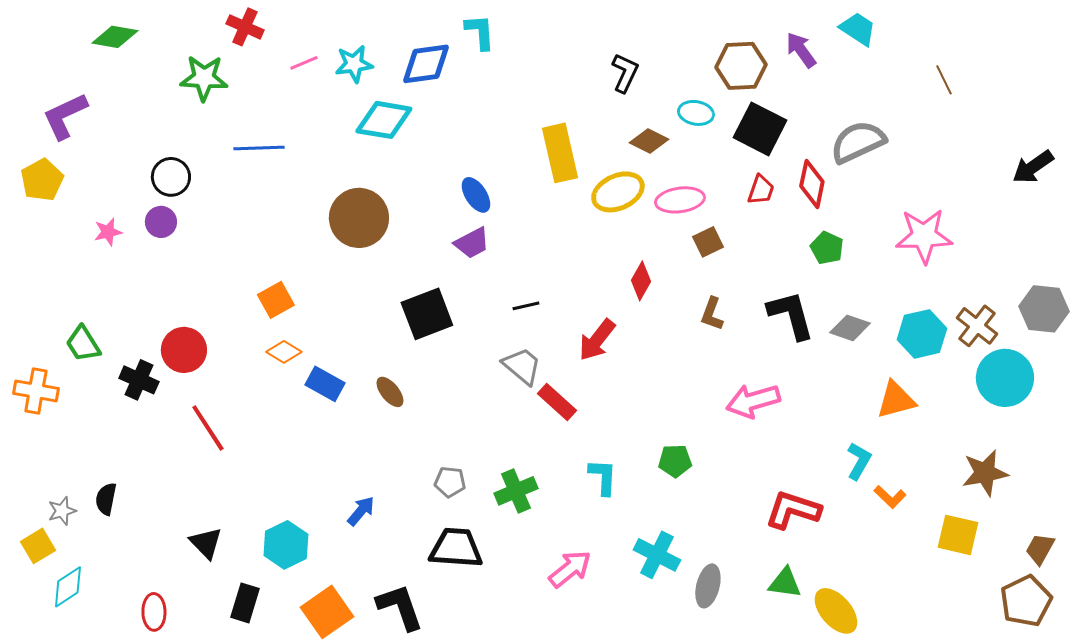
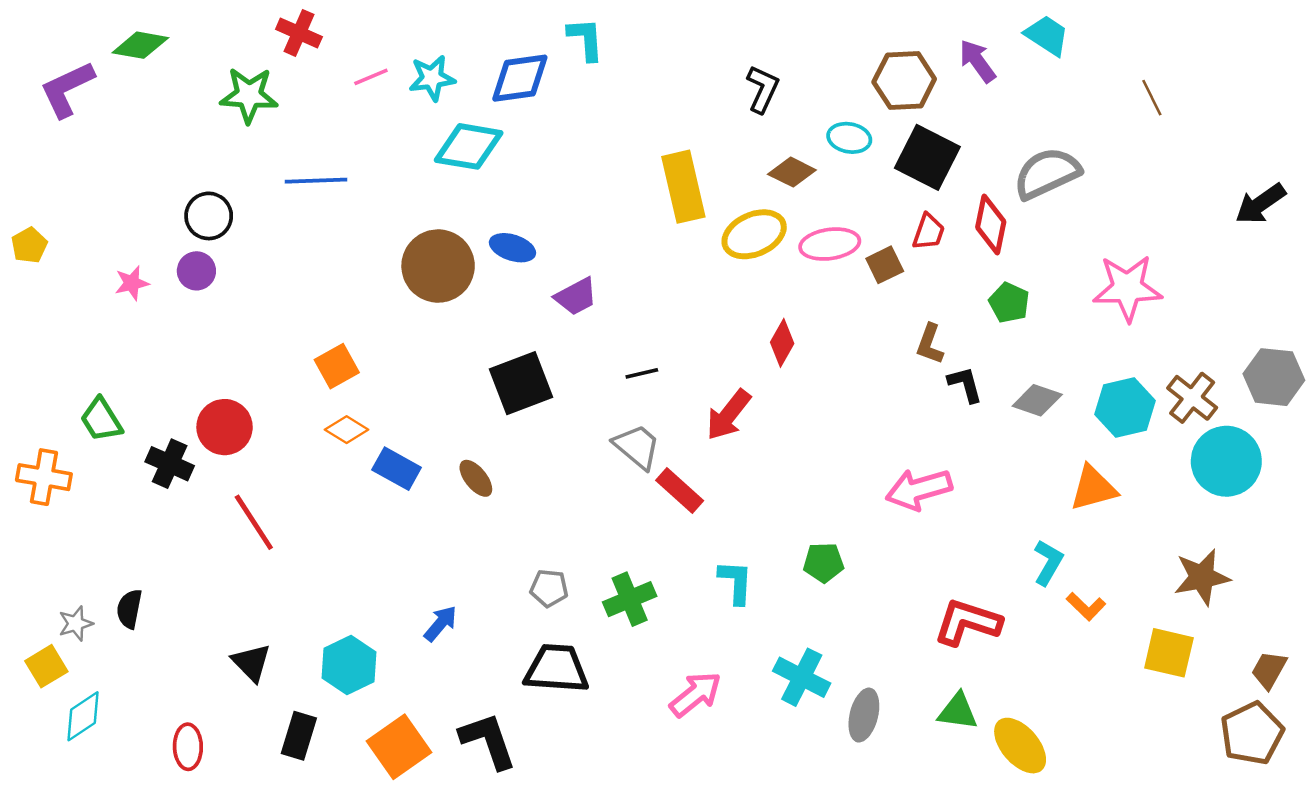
purple L-shape: (65, 116) -> (67, 89), moved
yellow pentagon: (42, 180) -> (29, 245), moved, size x0.7
blue ellipse: (476, 195) -> (512, 248), moved, turned -39
brown square: (708, 242) -> (885, 265), moved
brown L-shape: (712, 314) -> (930, 344), moved
black L-shape: (791, 315) -> (965, 384), size x0.6

